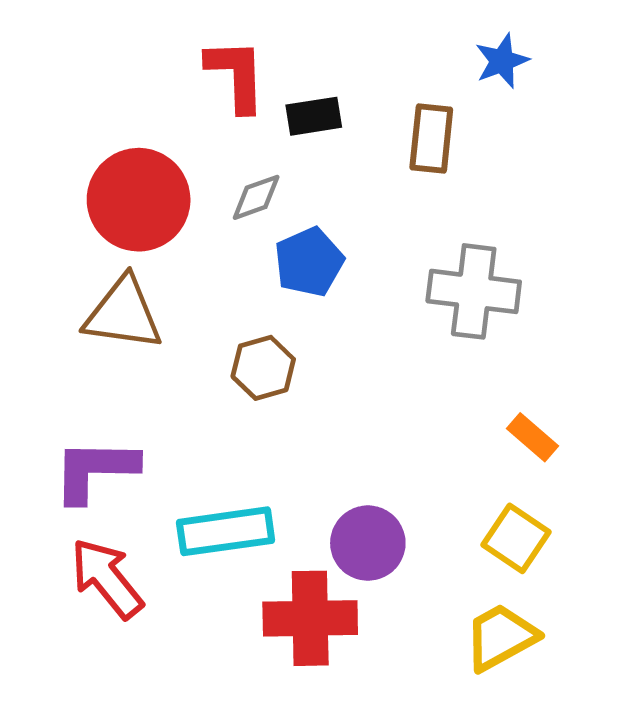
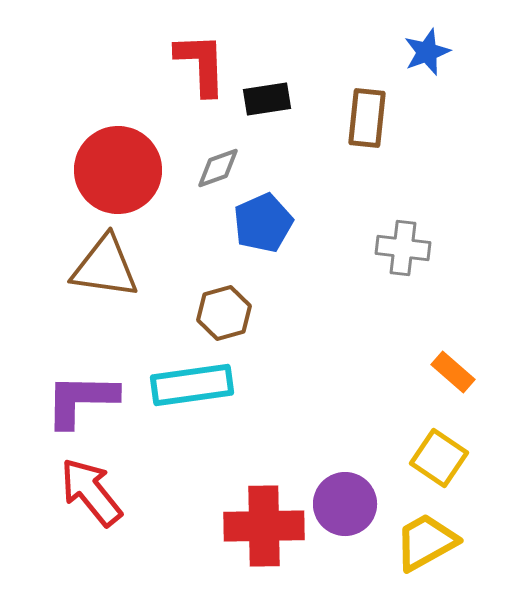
gray cross: (474, 291) -> (403, 248), size x0.7
cyan rectangle: (226, 531) -> (192, 385), moved
purple circle: (368, 543) -> (345, 504), moved

